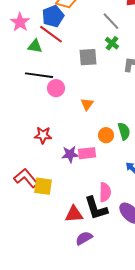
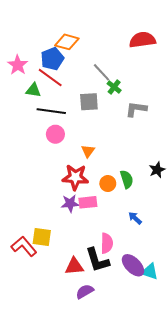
gray line: (111, 21) -> (102, 72), moved
black line: (39, 75) -> (51, 111), moved
red star: (43, 135) -> (75, 177), moved, size x1.4
red L-shape: (26, 178) -> (24, 246), moved

